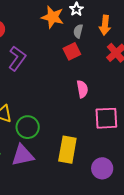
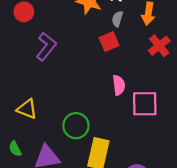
pink square: (106, 118) -> (145, 104), moved
green circle: (28, 127) -> (76, 126), moved

